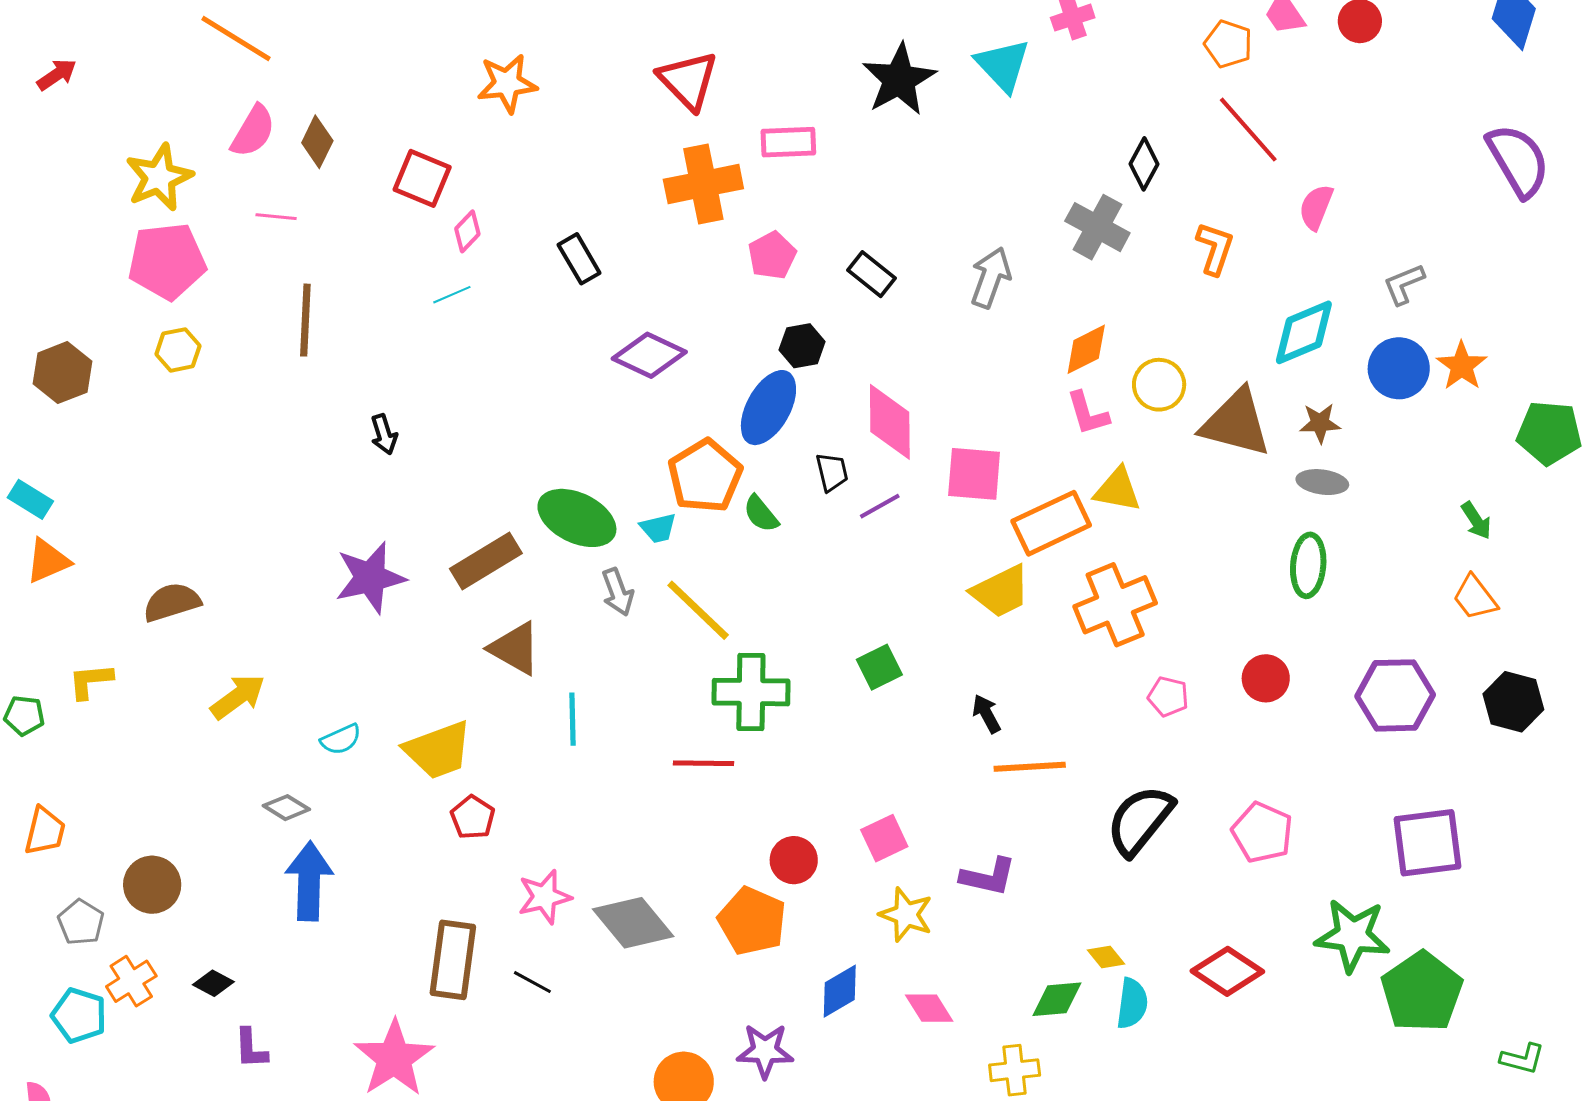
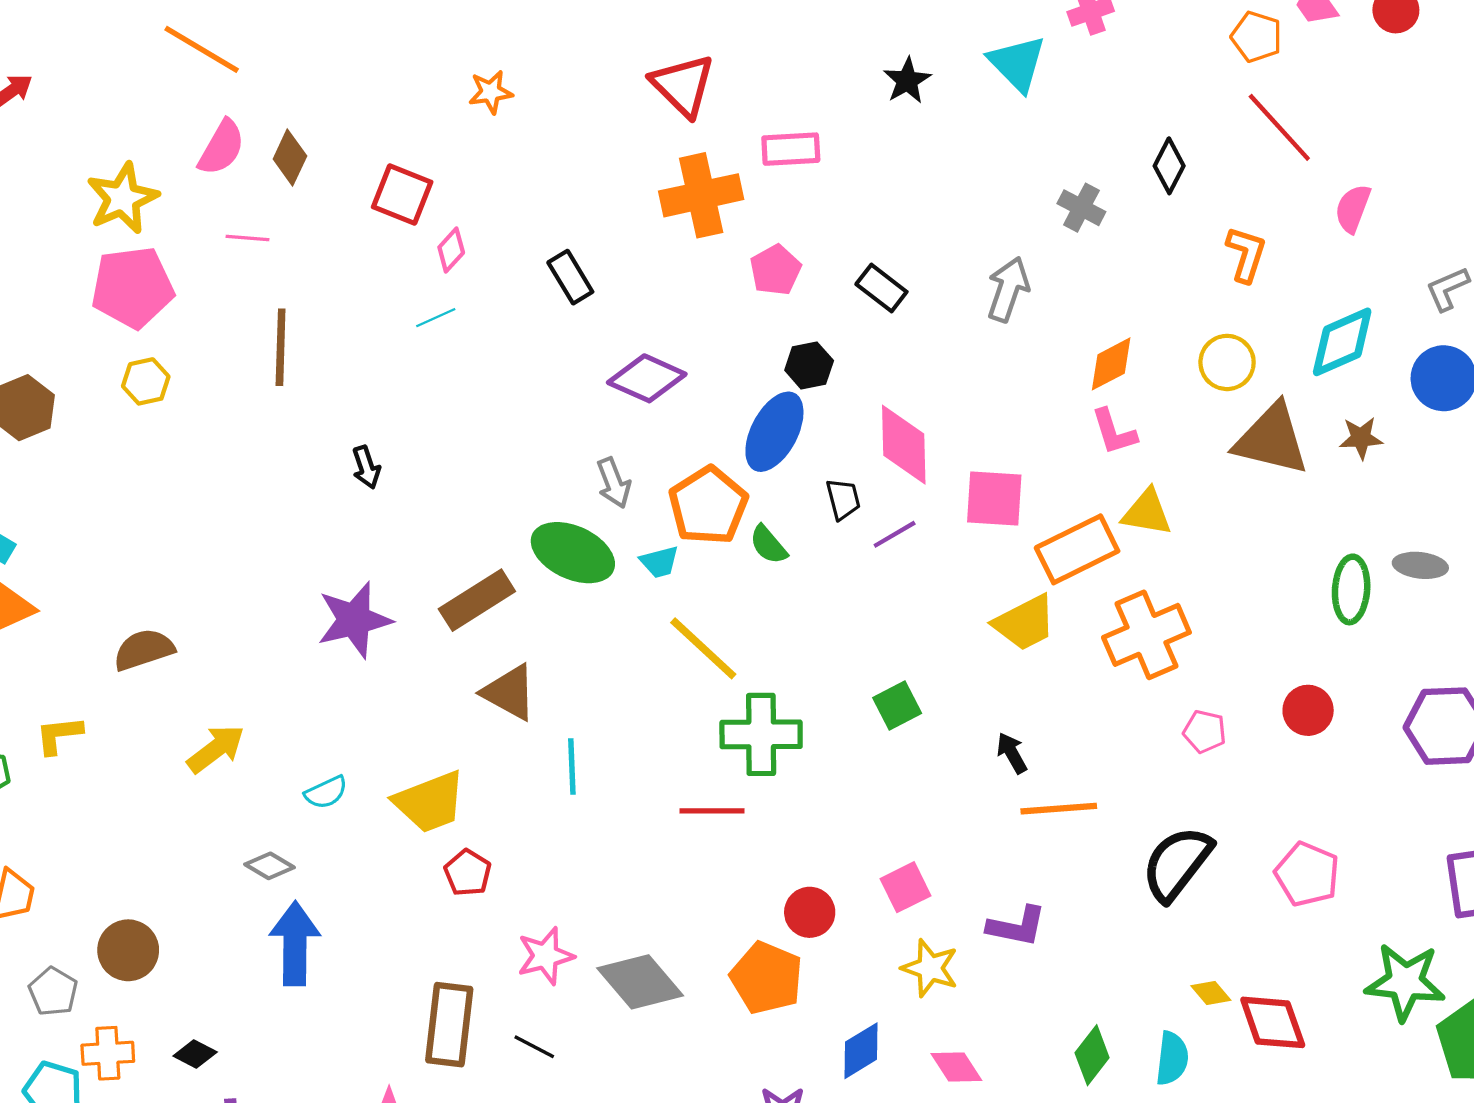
black star: (899, 80) -> (907, 81), size x0.6
orange star: (507, 83) -> (491, 92), size x0.7
gray cross: (1097, 227) -> (1081, 208), moved, size x0.7
yellow circle: (1159, 385) -> (1227, 362), moved
gray ellipse: (1322, 482) -> (1420, 565), moved
gray arrow: (618, 592) -> (614, 483), moved
yellow diamond: (1106, 957) -> (1211, 993), moved
red diamond: (1227, 971) -> (1273, 1022), turned 38
orange cross: (131, 981) -> (108, 1053), turned 30
green diamond: (1057, 999) -> (1092, 1055), turned -46

